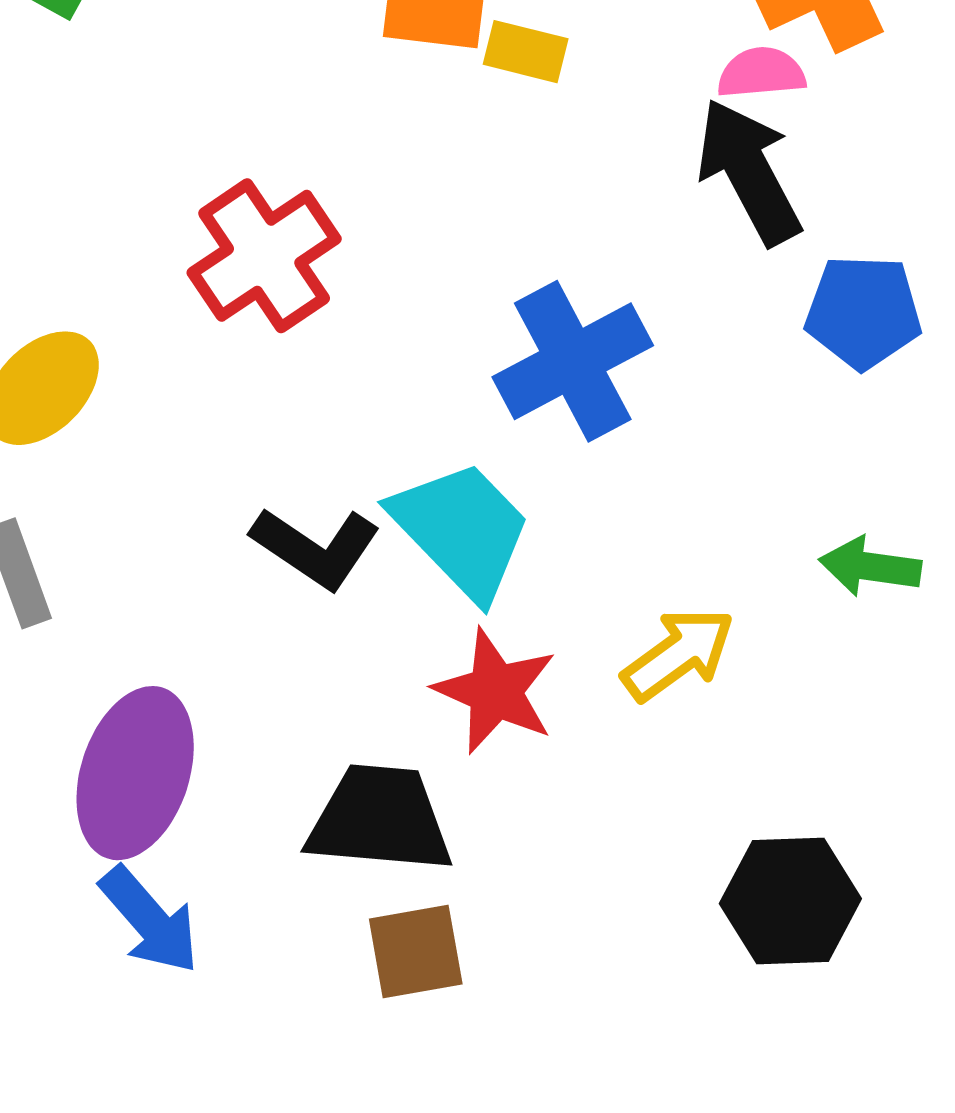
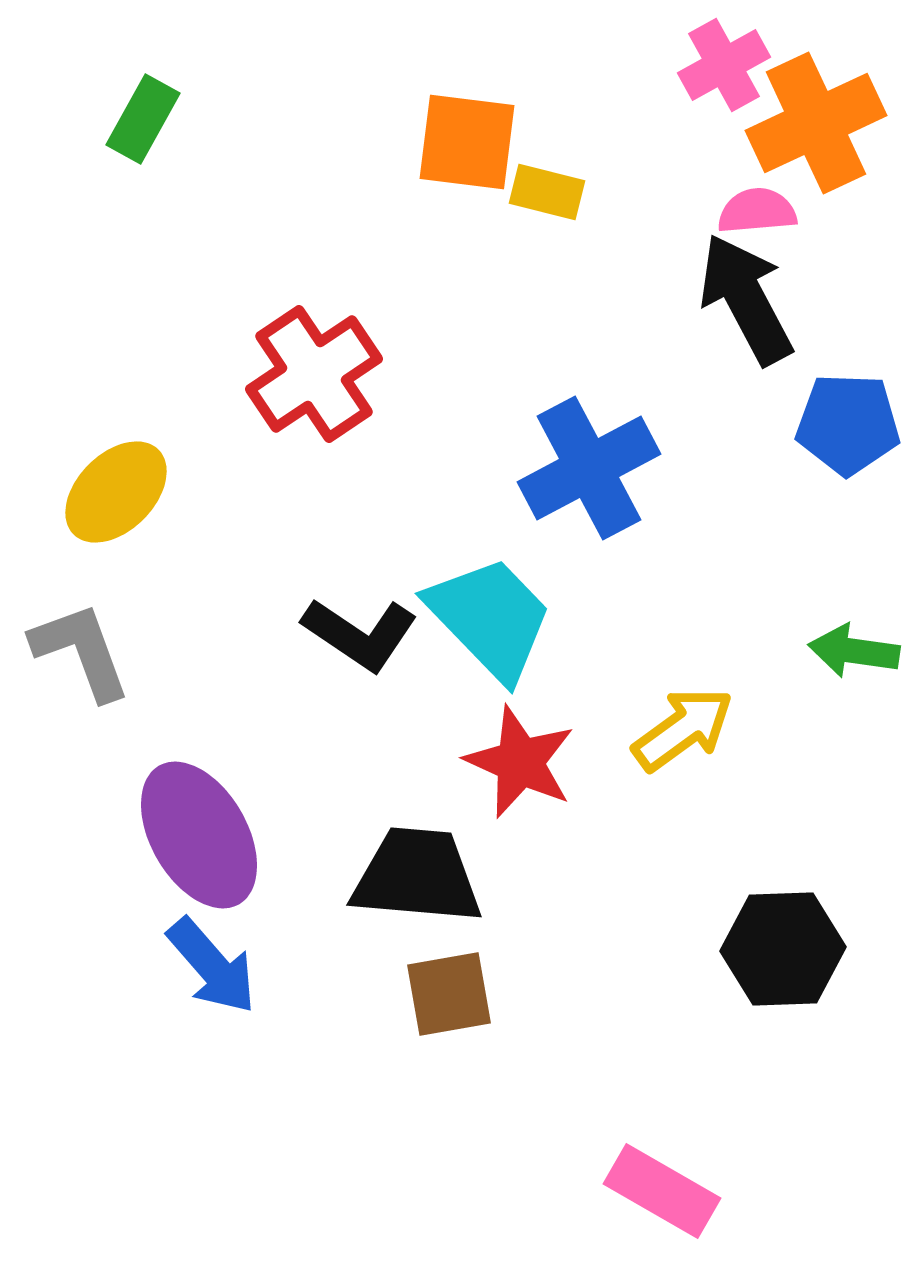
purple ellipse: (135, 773) -> (199, 835), turned -48

